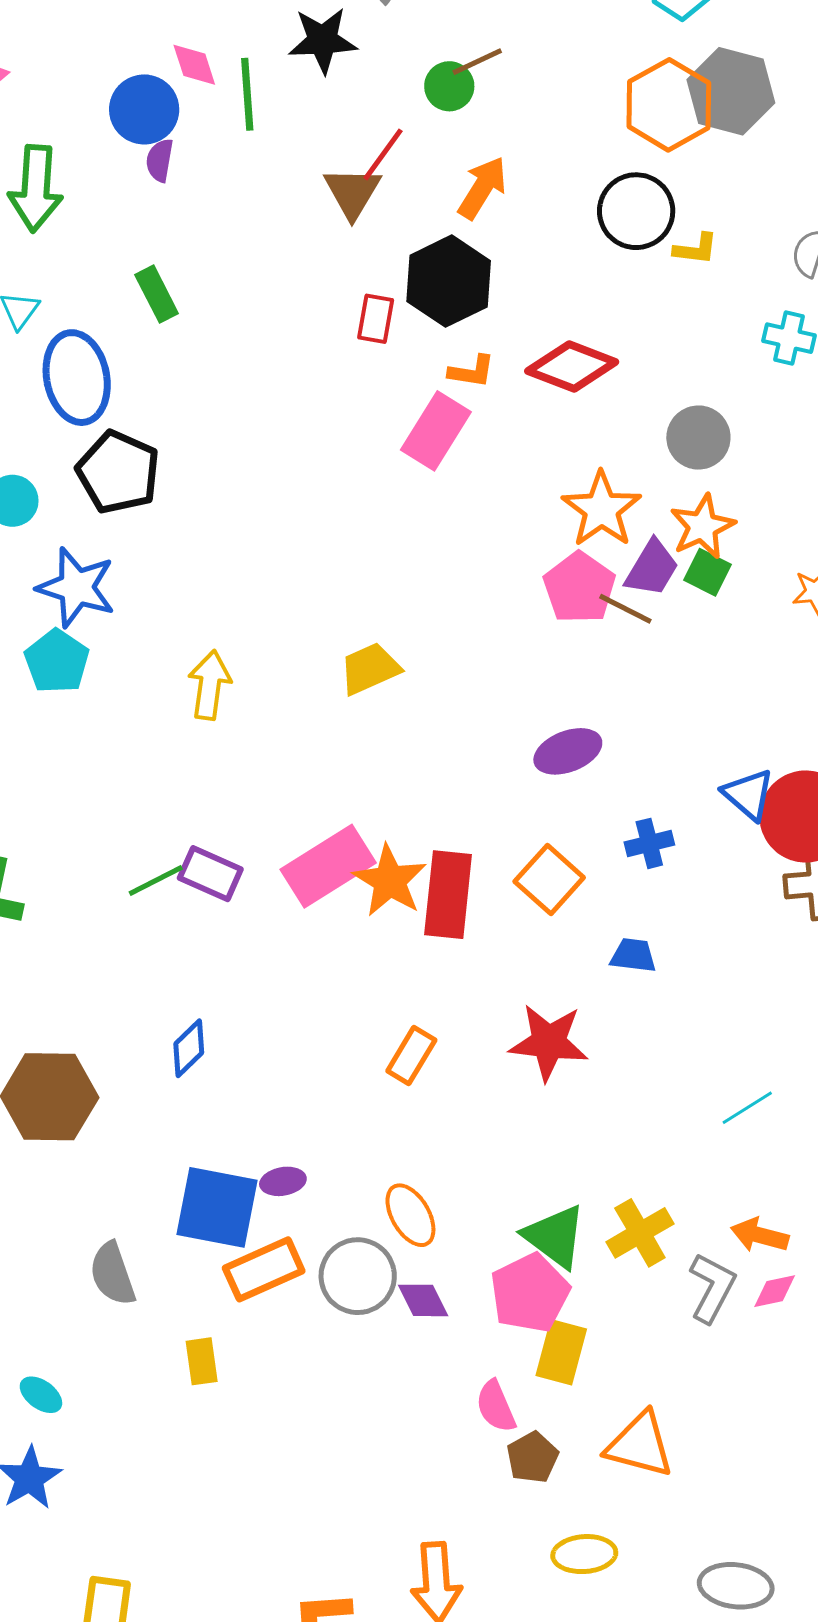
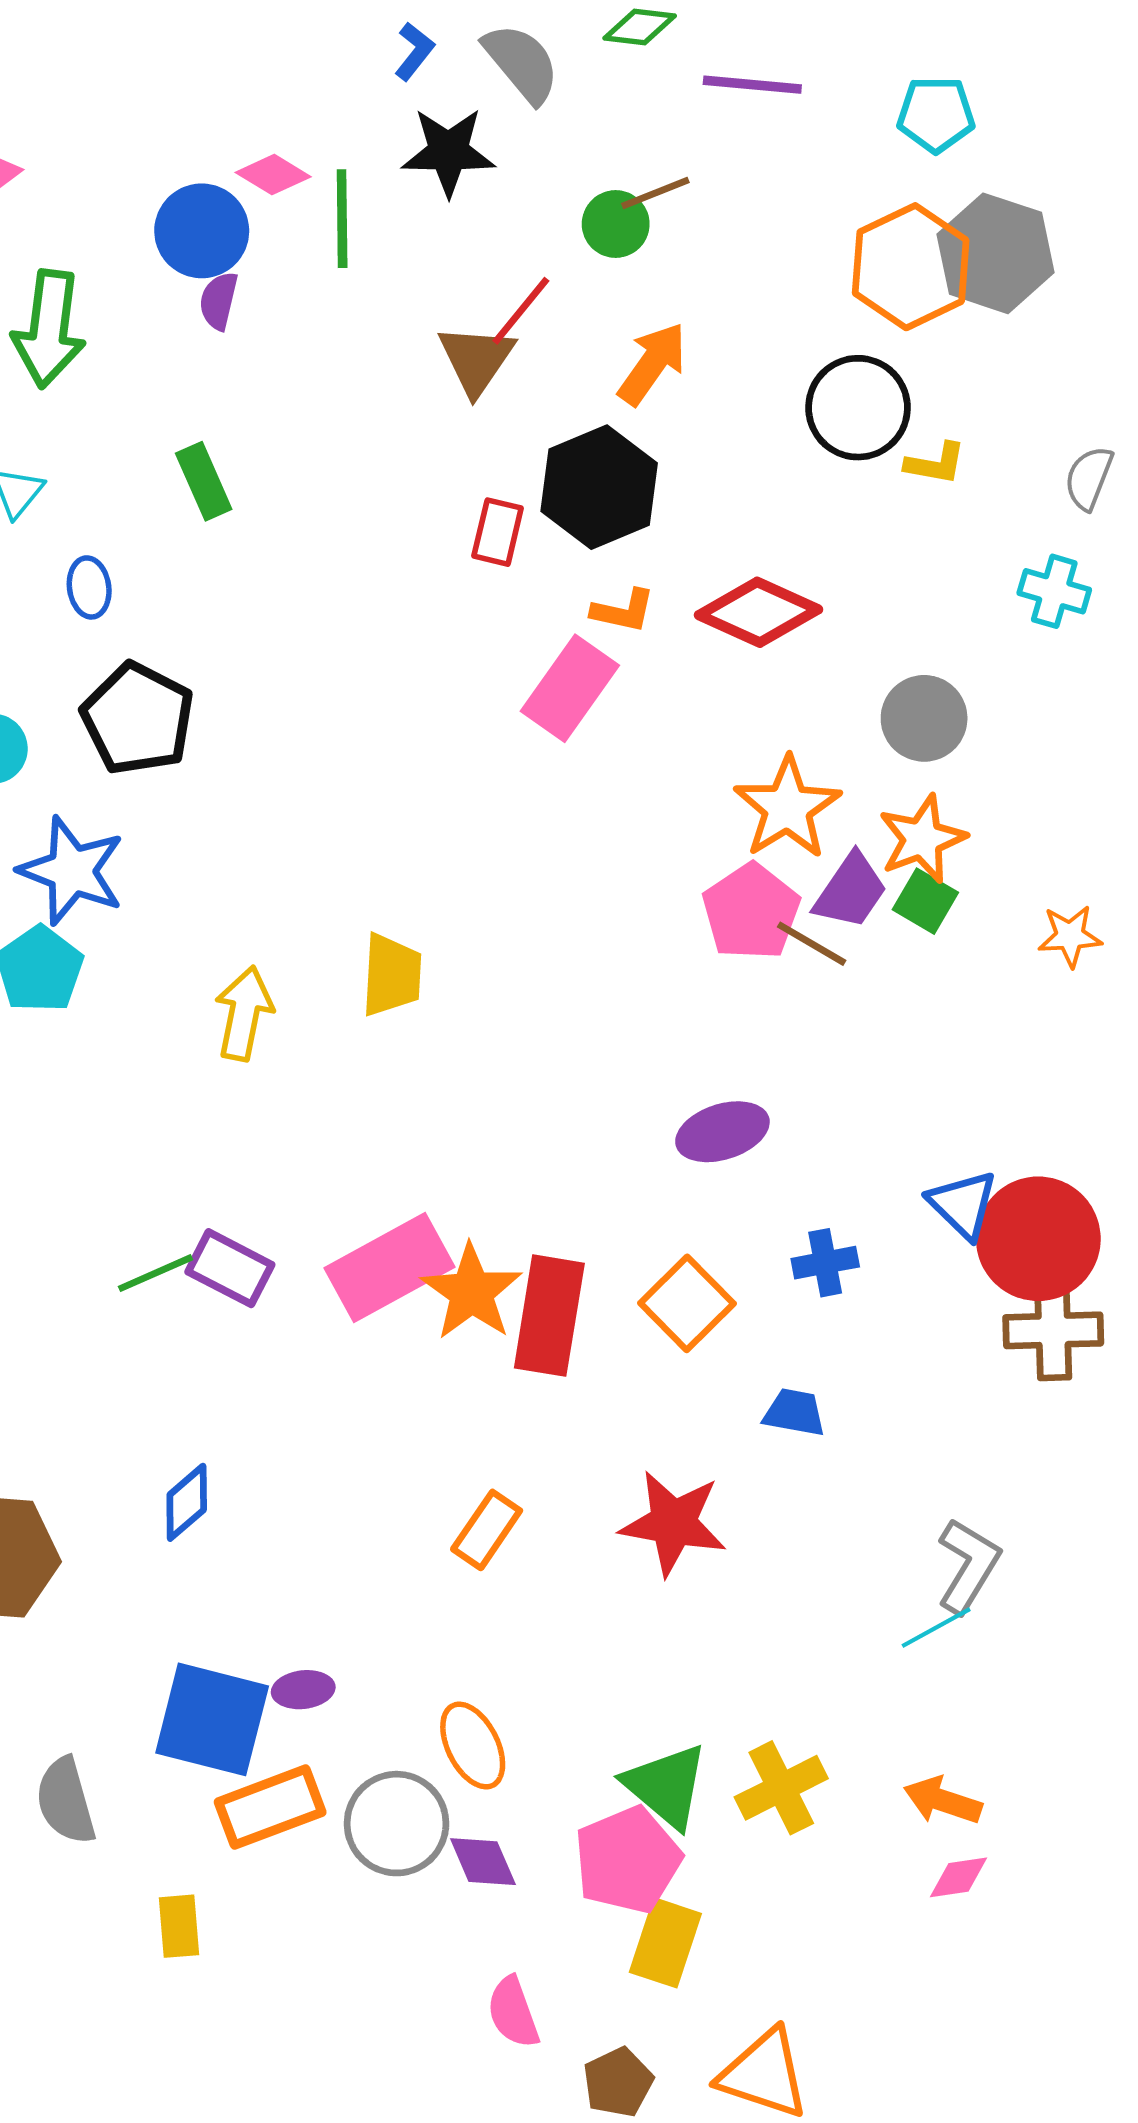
pink diamond: (194, 65) -> (273, 175), turned -44
blue ellipse: (77, 378) -> (89, 587), size x0.5
yellow trapezoid: (370, 669) -> (392, 975), moved, turned 114
gray L-shape: (712, 1288) -> (968, 1566), moved
pink semicircle: (496, 1406) -> (513, 2012), moved

